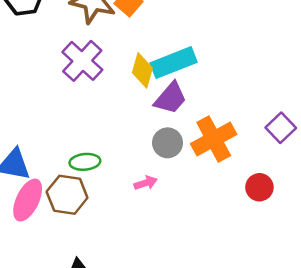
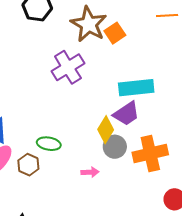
yellow diamond: (142, 70) -> (106, 130), moved
brown hexagon: (67, 195) -> (28, 165), size x0.7

